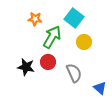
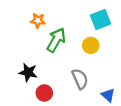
cyan square: (74, 18) -> (100, 19), moved, turned 30
red circle: (48, 62) -> (44, 93), moved

